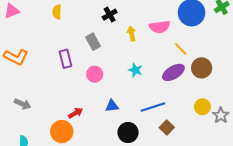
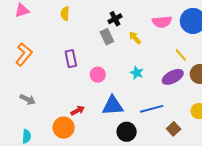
pink semicircle: (160, 27) -> (162, 22), moved
yellow arrow: (132, 33) -> (135, 38), turned -32
gray rectangle: (93, 42) -> (107, 37), moved
orange L-shape: (16, 57) -> (24, 54), turned -80
blue triangle: (112, 106) -> (113, 106), size x1.6
brown square: (167, 127) -> (174, 129), moved

